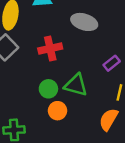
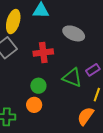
green triangle: (76, 85) -> (72, 78), moved
orange circle: (58, 111) -> (34, 105), moved

